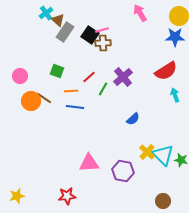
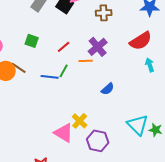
brown cross: (103, 43) -> (104, 13), moved
green line: (103, 89) -> (64, 71), moved
orange line: (71, 91) -> (86, 61), moved
yellow cross: (147, 152) -> (80, 121), moved
pink triangle: (89, 163) -> (64, 133), turned 35

